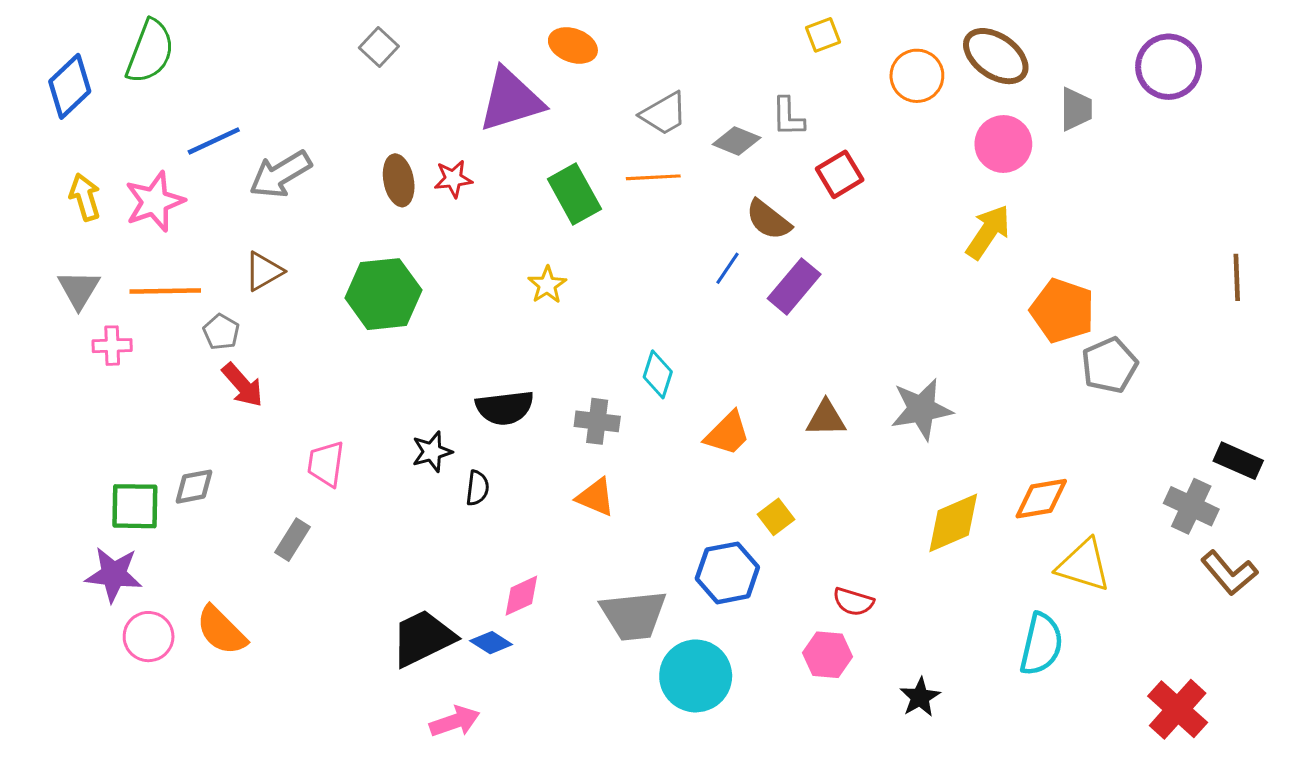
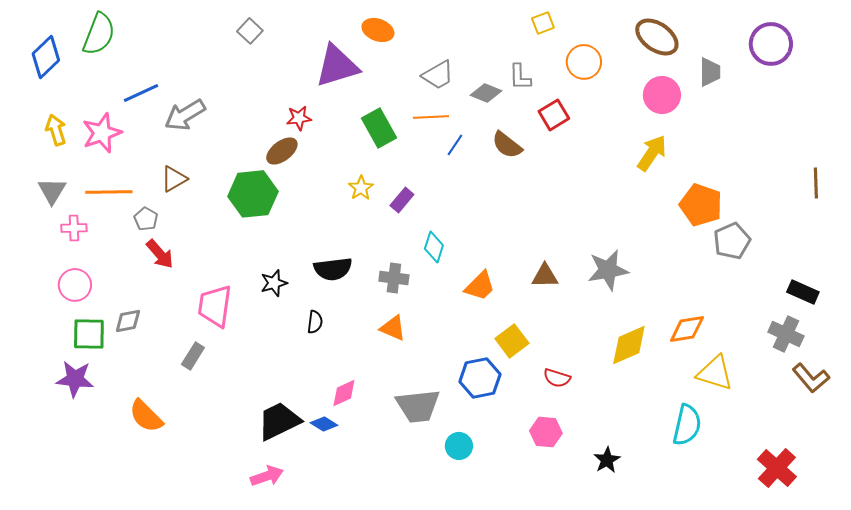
orange circle: (917, 76) -> (584, 62), moved
brown ellipse: (399, 180) -> (282, 151), moved, turned 64
blue line: (727, 268) -> (455, 145), moved
purple rectangle: (794, 286) -> (402, 200), moved, size x0.7
black star: (432, 452) -> (274, 283), moved
black rectangle: (1238, 461) -> (803, 292), moved
pink trapezoid: (326, 464) -> (215, 306), size x1.4
yellow square: (776, 517) -> (512, 341), size x1.4
red semicircle: (853, 602) -> (557, 378), moved
pink circle: (149, 637) -> (75, 285), moved
cyan circle: (696, 676) -> (459, 446), size x0.6
pink arrow: (455, 721) -> (267, 476), moved

